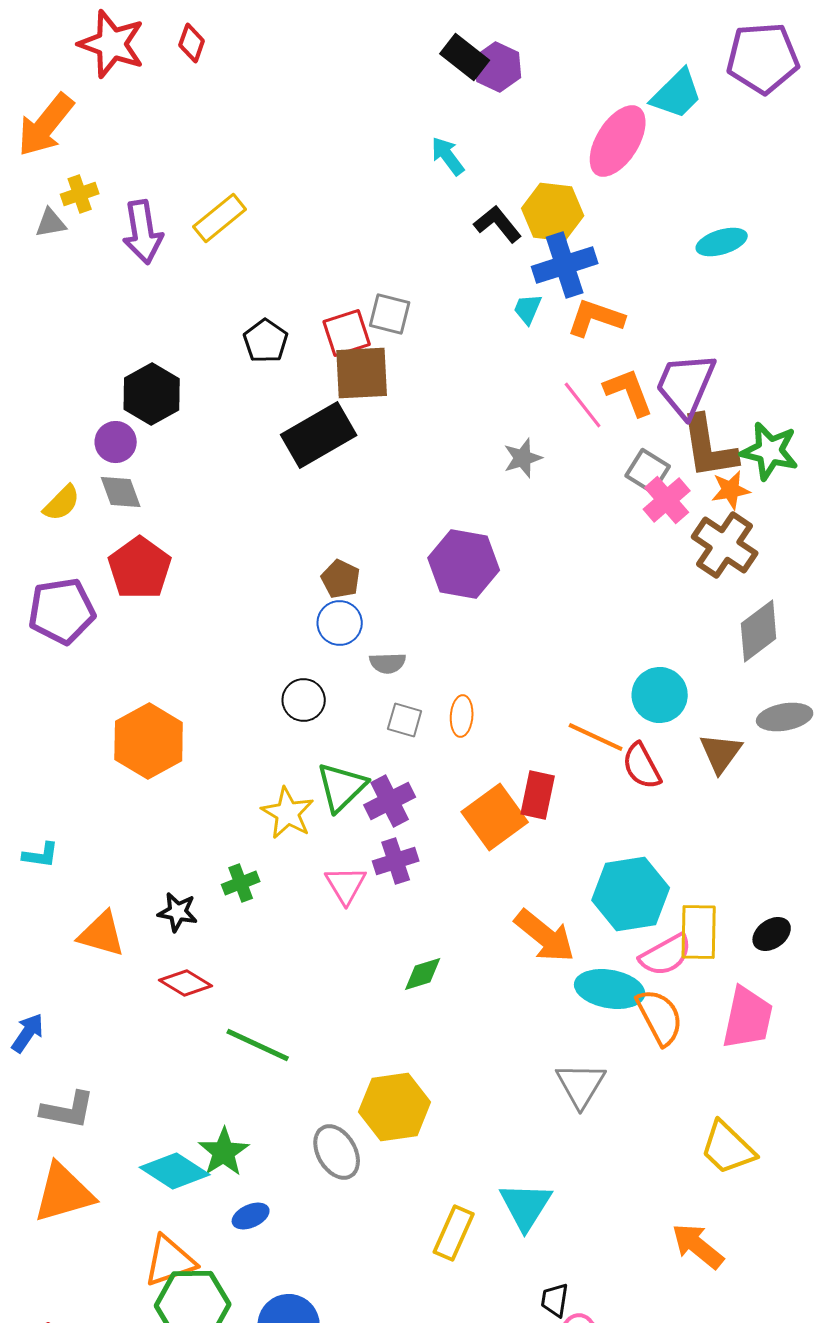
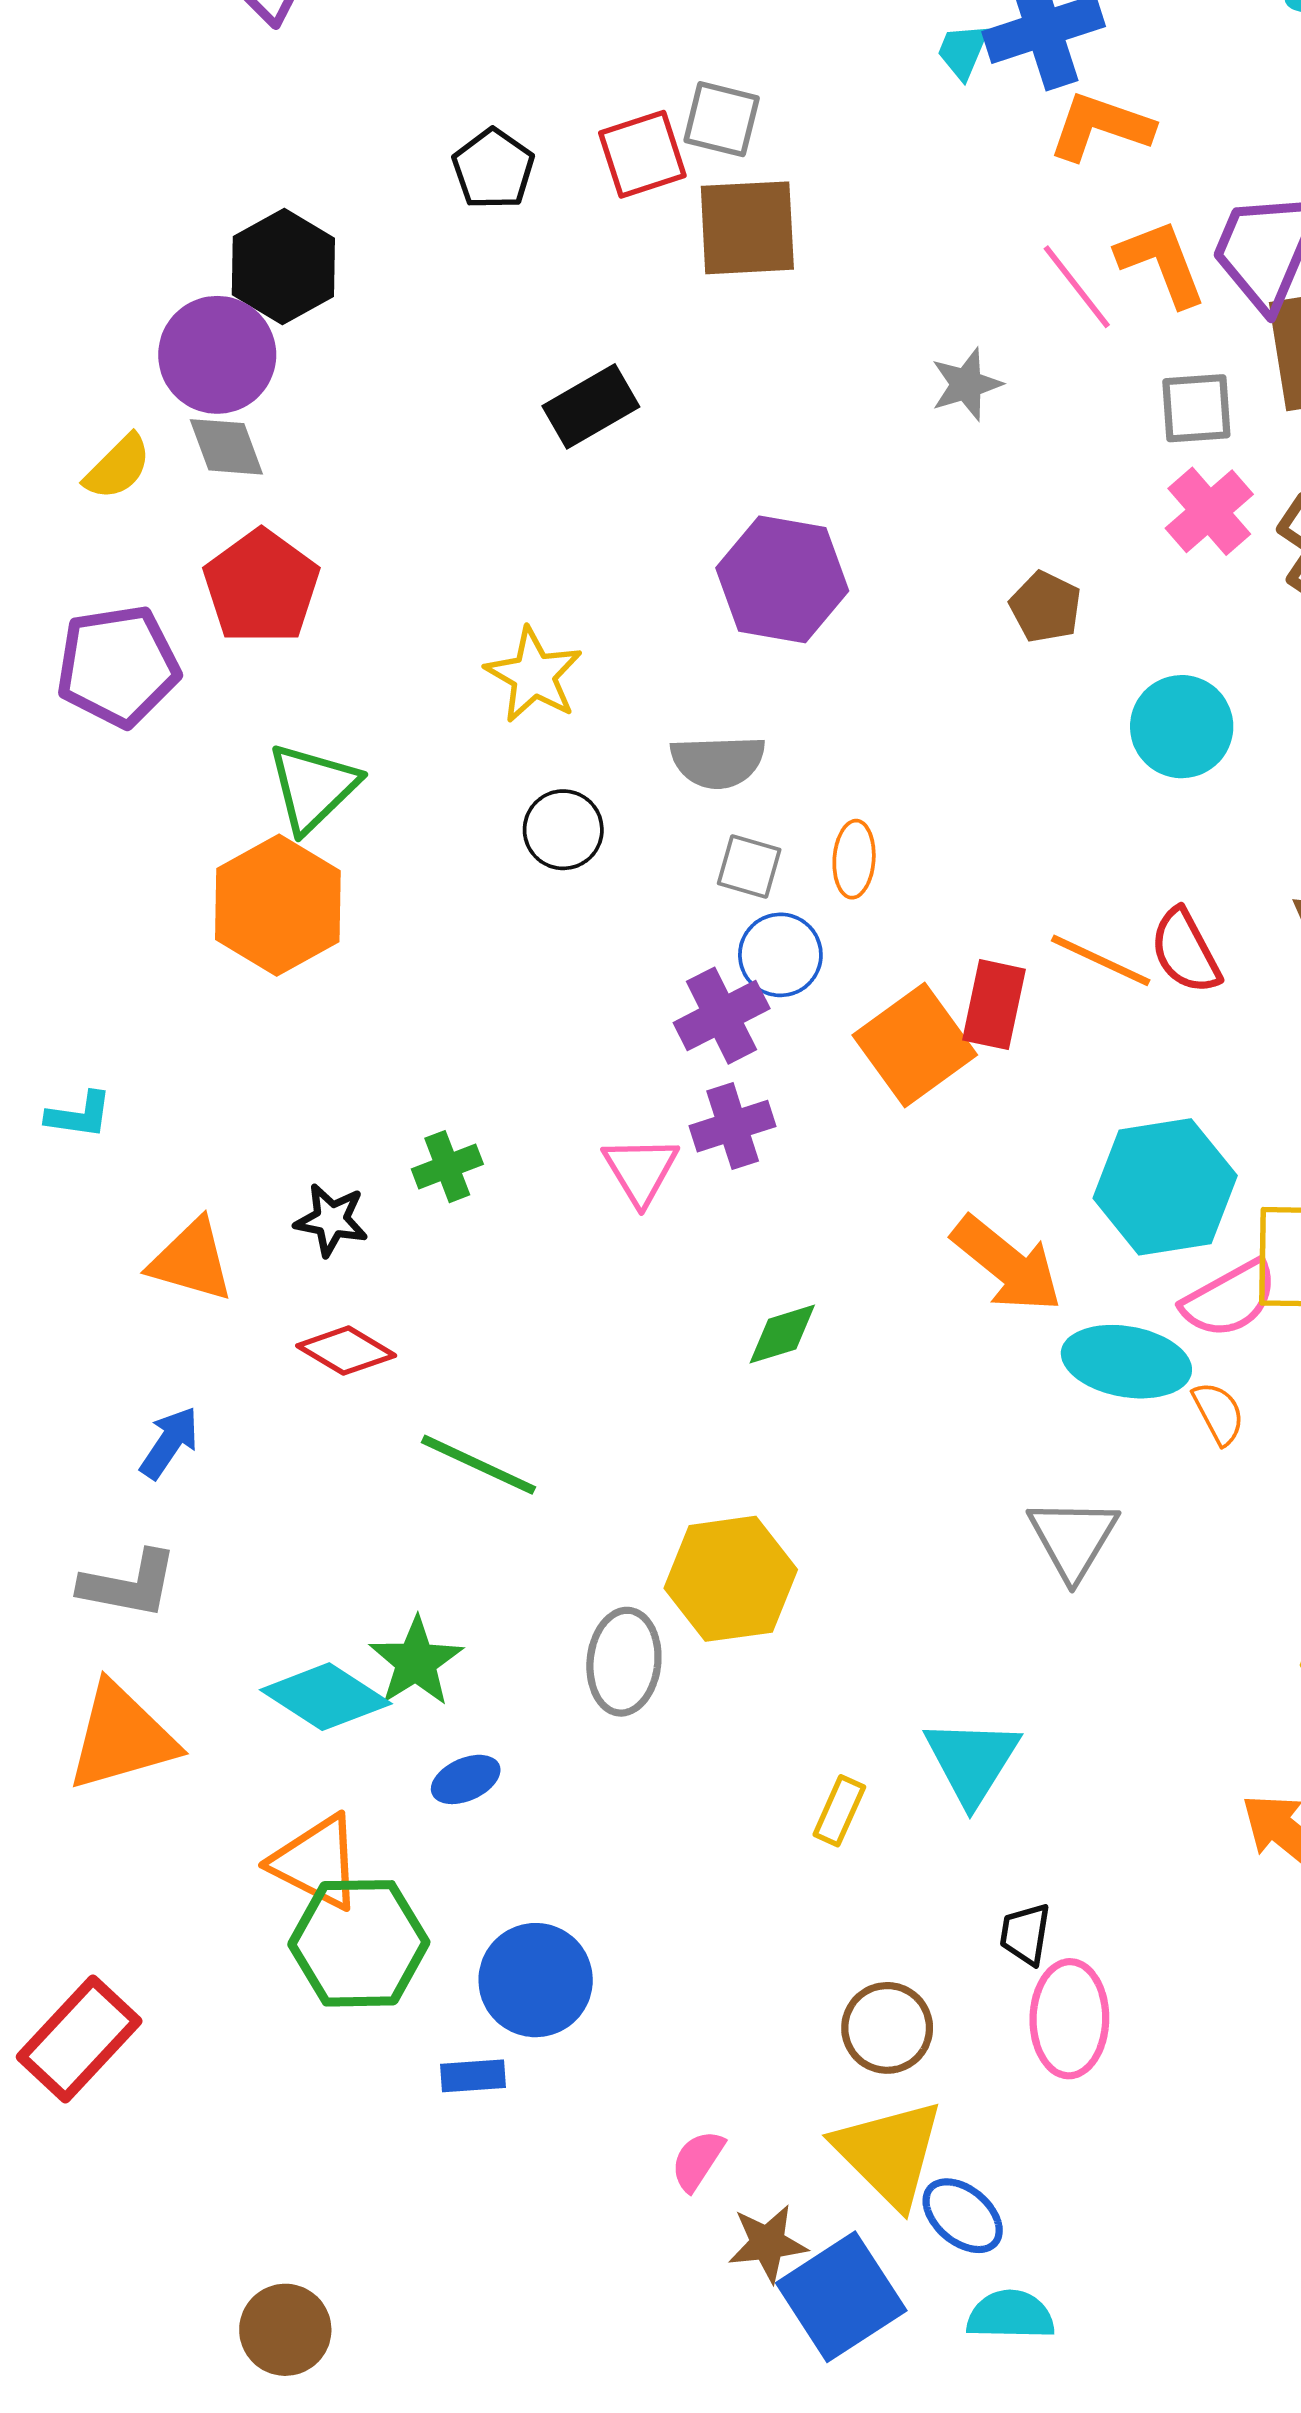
cyan trapezoid: (528, 309) -> (963, 51), moved
brown square: (362, 373) -> (747, 228), moved
black rectangle: (319, 435) -> (591, 406), moved, size x0.7
purple circle: (116, 442) -> (217, 355), size x1.5
gray square: (648, 471) -> (1196, 408), turned -36
pink cross: (667, 500) -> (1209, 511), moved
purple hexagon: (464, 564) -> (782, 579), moved
brown pentagon: (341, 579) -> (1045, 607), moved
blue circle: (340, 623) -> (780, 955), moved
gray semicircle: (388, 663) -> (718, 762), size x1.4
cyan circle: (660, 695) -> (1182, 727), moved
orange line: (596, 737) -> (1101, 960), moved
green triangle: (342, 787) -> (313, 787), moved
yellow star: (288, 813) -> (534, 675), moved
orange semicircle: (660, 1017) -> (1218, 1413), size x0.6
blue arrow: (28, 1033) -> (169, 1443), moved
gray ellipse: (337, 1152) -> (624, 1662), turned 36
yellow rectangle: (454, 1233) -> (839, 1811), size x0.7
orange triangle: (170, 1261) -> (317, 1862), turned 46

